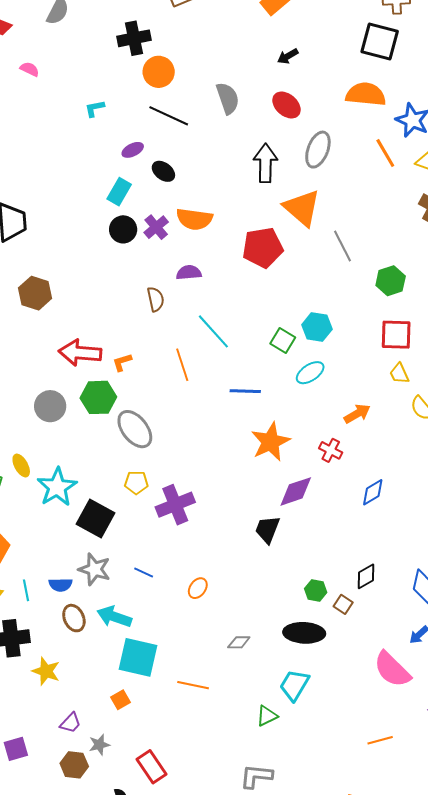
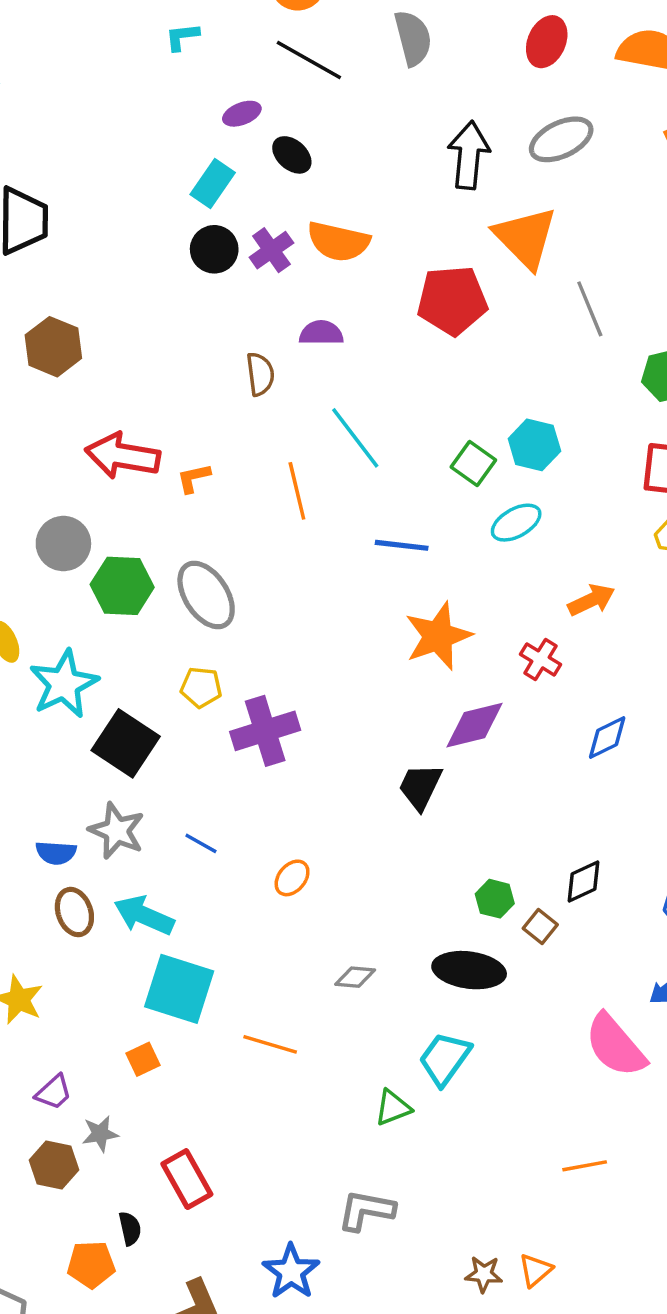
red ellipse: (286, 105) -> (547, 42), moved, turned 68
gray ellipse: (318, 150) -> (561, 139), turned 39
green hexagon: (98, 397) -> (122, 586), moved

